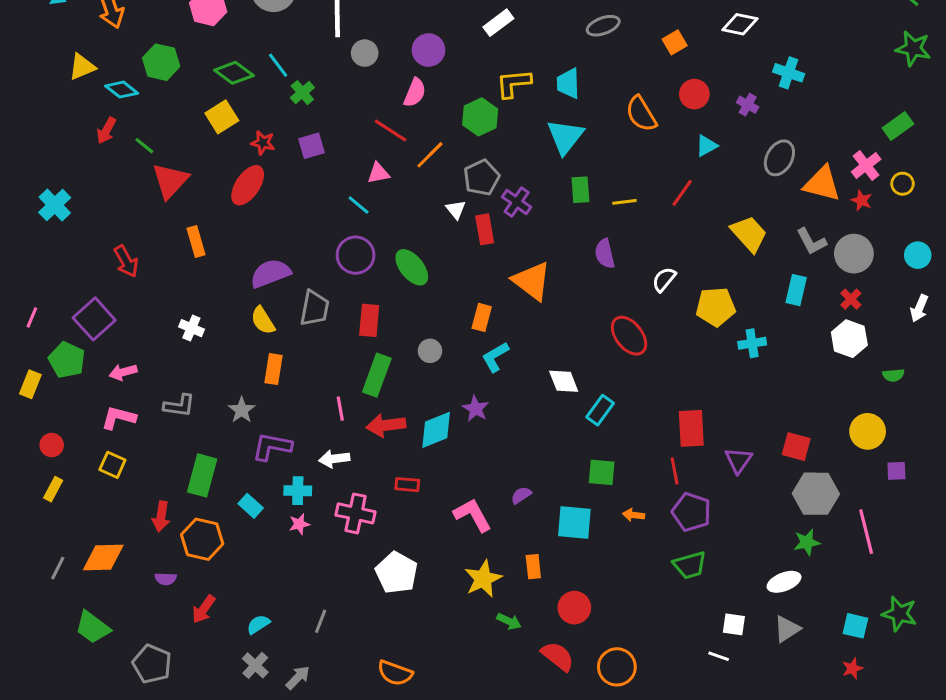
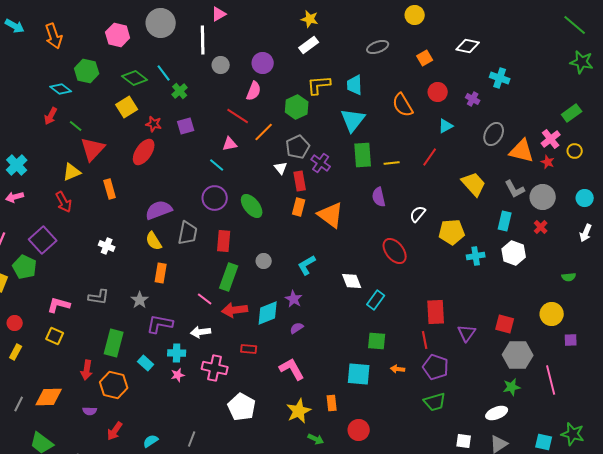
yellow triangle: (82, 67) -> (72, 172), moved
green rectangle: (580, 190) -> (363, 155), size x1.4
orange rectangle: (482, 317) -> (299, 207), moved
white hexagon: (849, 339) -> (514, 253), moved
pink arrow: (123, 372) -> (15, 197), moved
pink line: (340, 409) -> (205, 299), turned -42
purple semicircle: (521, 495) -> (297, 328), moved

